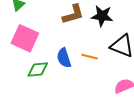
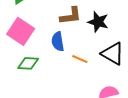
blue semicircle: (64, 58) -> (58, 42), moved

